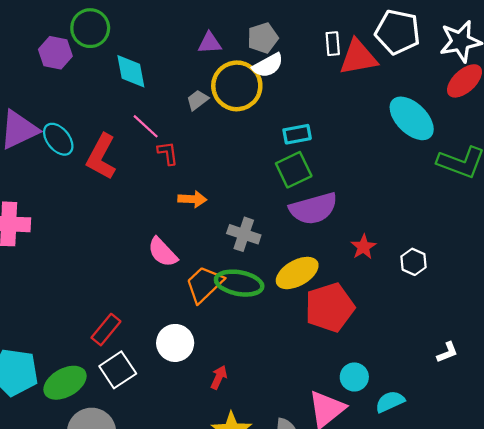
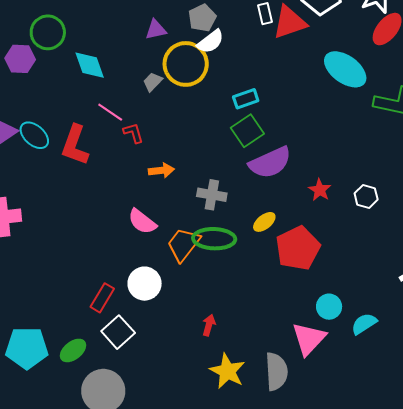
yellow ellipse: (297, 273) -> (264, 222), size x0.6
white circle: (175, 343) -> (145, 284), moved
green ellipse: (65, 383) -> (73, 350), size x0.7

